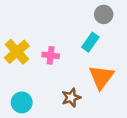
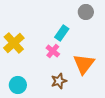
cyan rectangle: (90, 42) -> (62, 33), moved
pink cross: (51, 55) -> (53, 51), moved, turned 32

